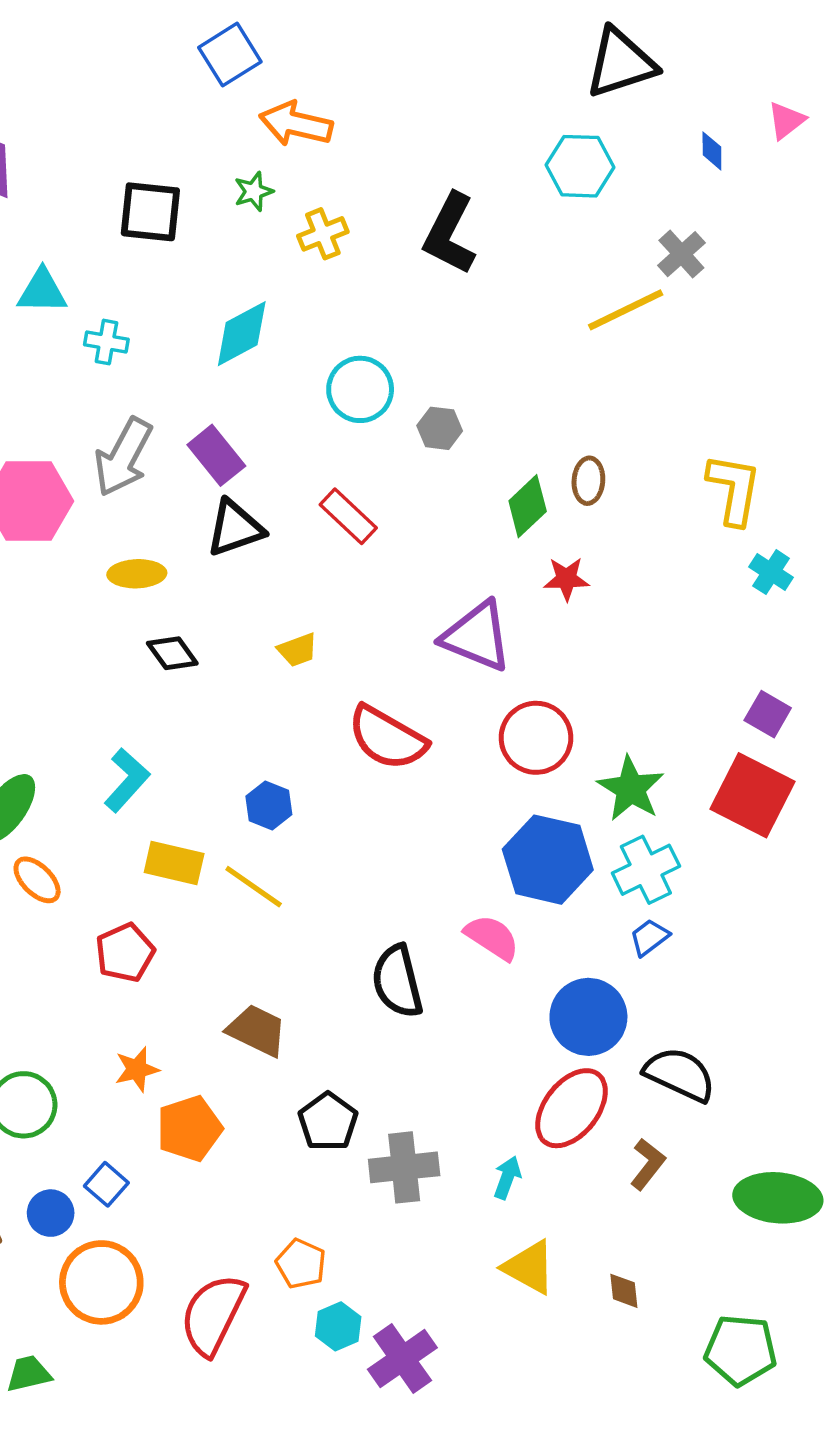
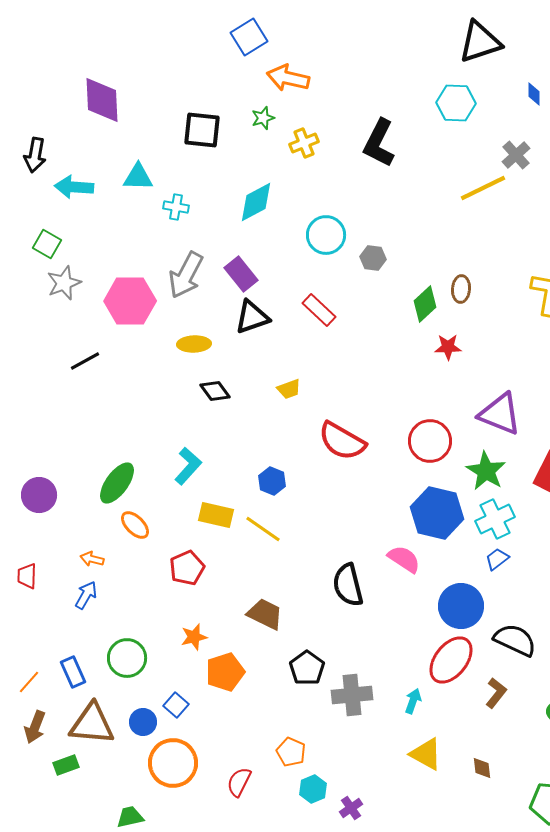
purple triangle: (477, 636) -> (500, 414), moved
red semicircle: (213, 1315) -> (239, 782), size x0.6
purple cross: (402, 1359) -> (351, 808), size x0.6

